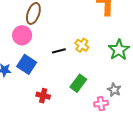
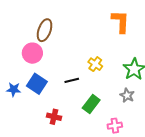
black line: (59, 51) -> (72, 80), moved
gray star: (114, 90) -> (127, 95), moved

